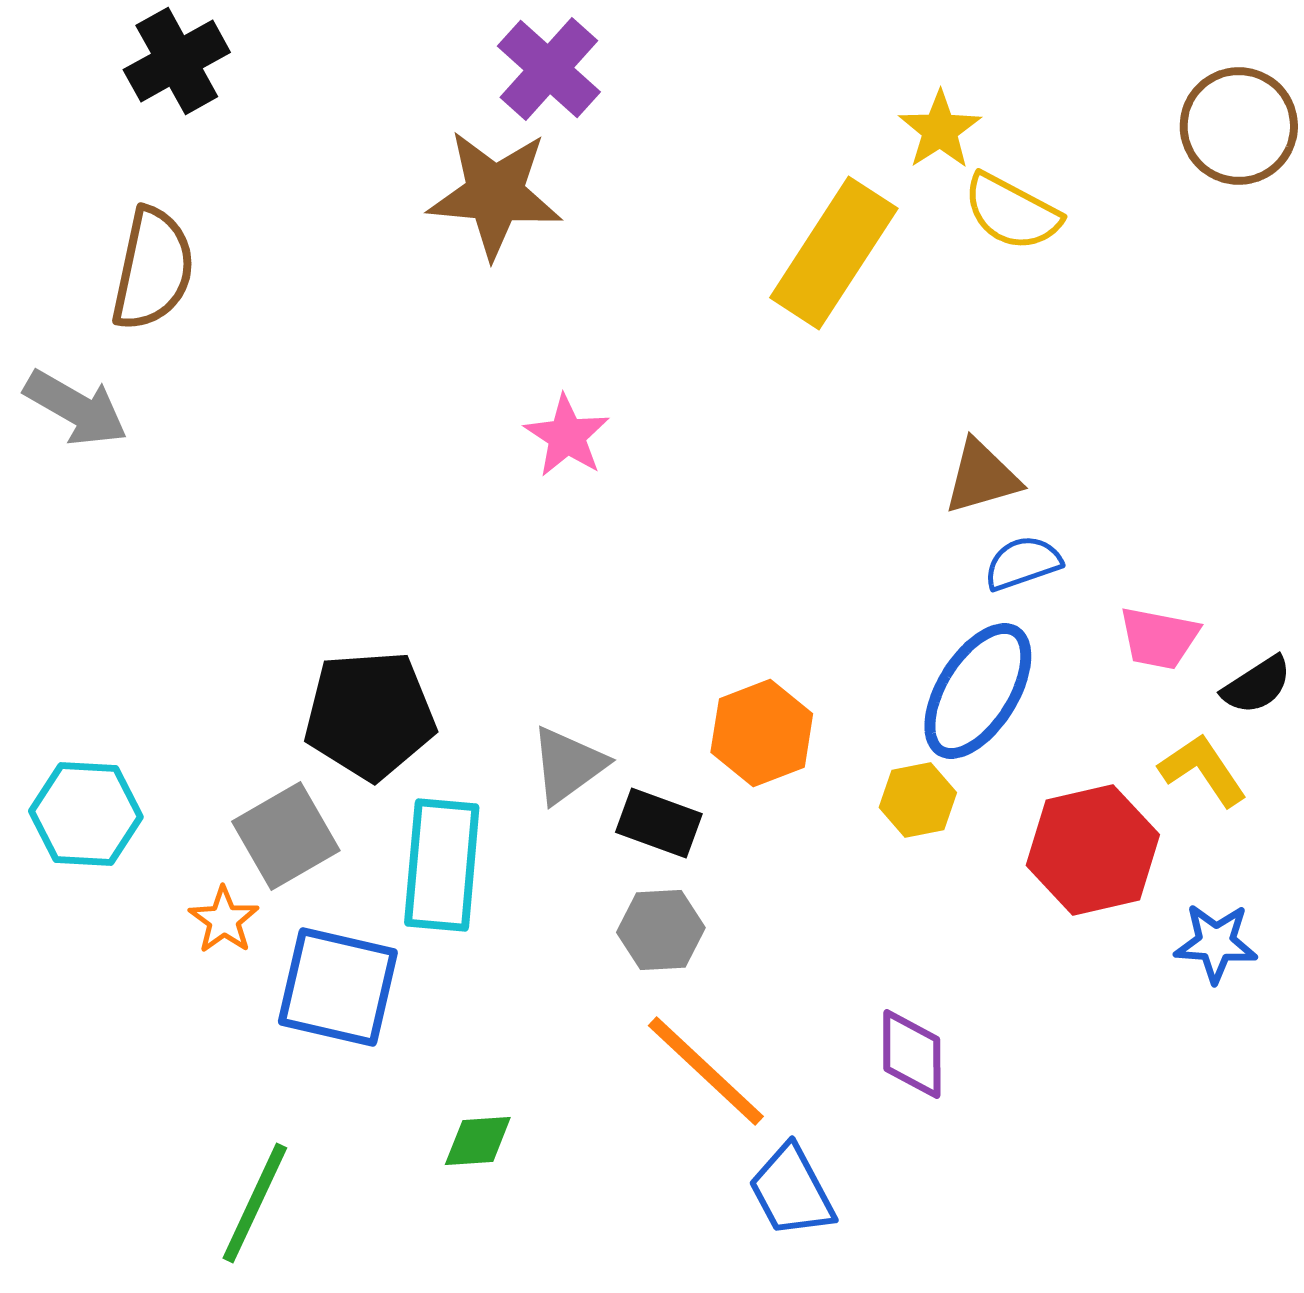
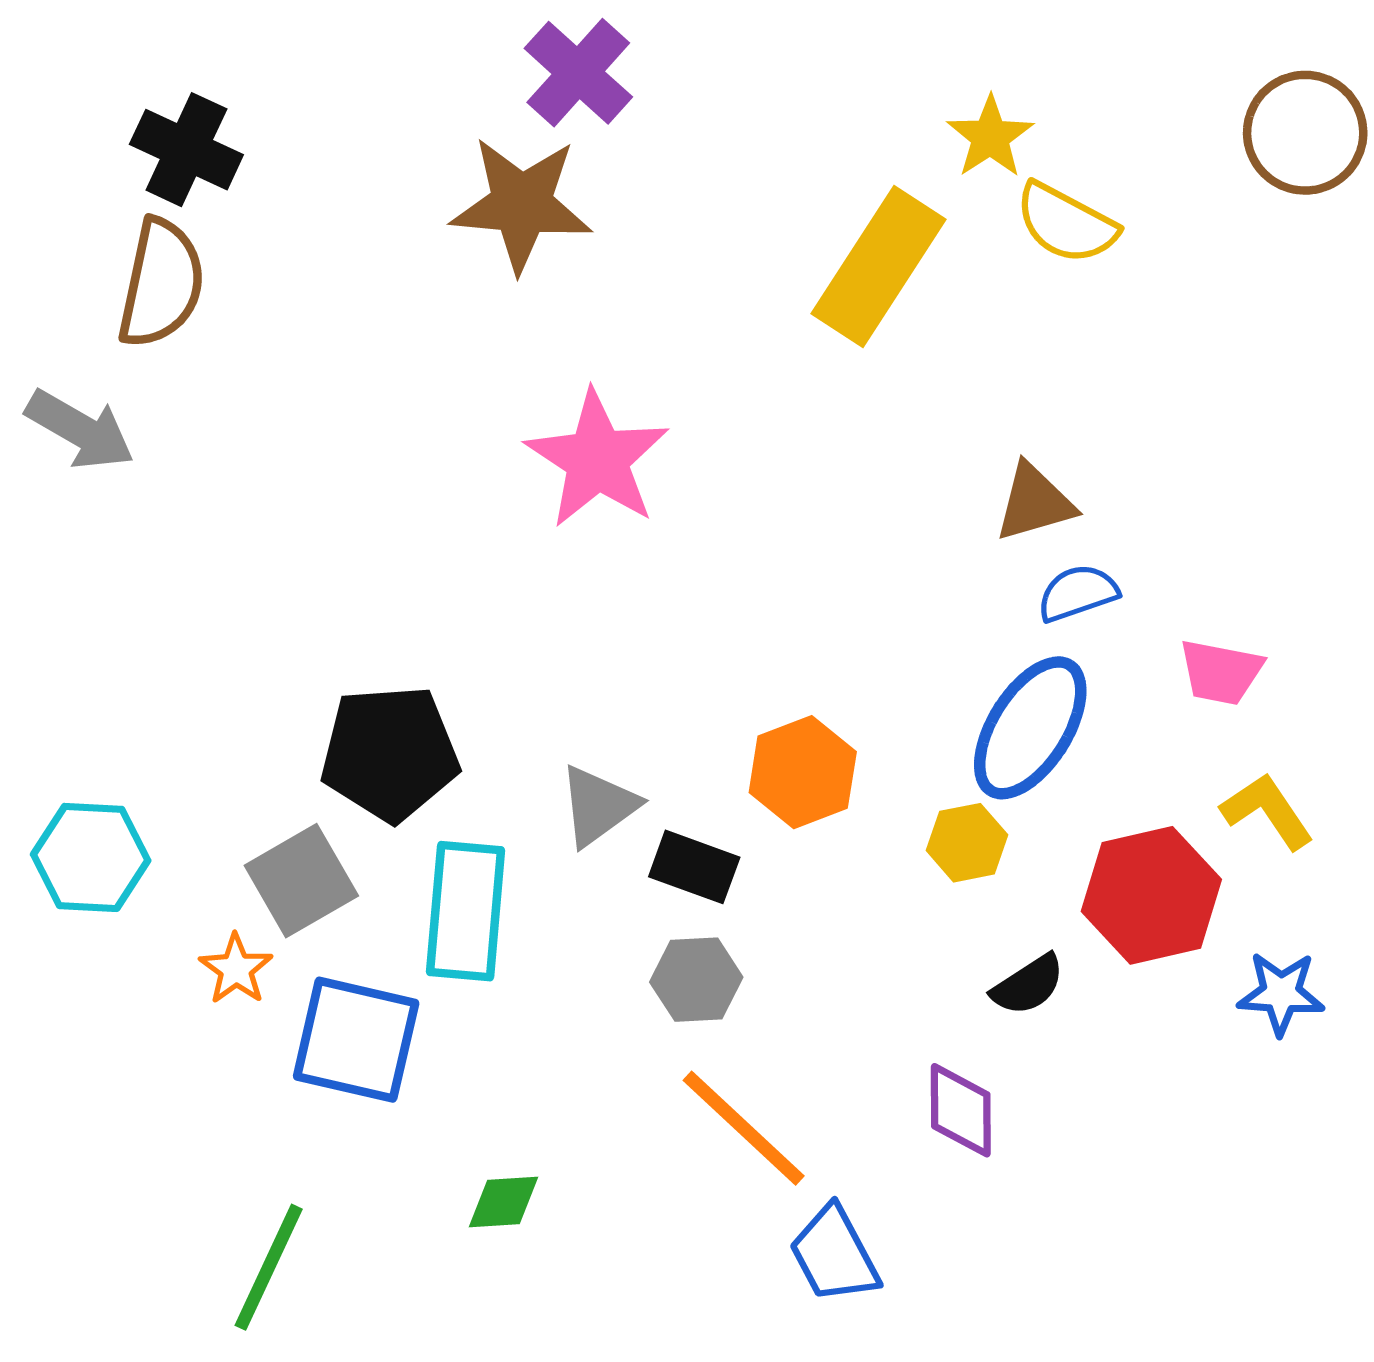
black cross: (177, 61) -> (186, 150), moved, turned -36
pink star: (567, 436) -> (597, 459), size x1.6
black semicircle: (1257, 685) -> (1028, 985), moved

